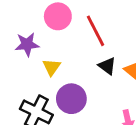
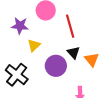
purple circle: (71, 99) -> (56, 66), moved

